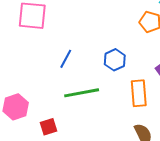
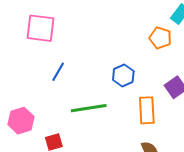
blue line: (66, 59) -> (58, 72), moved

